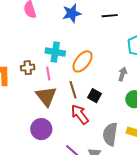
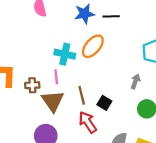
black line: (110, 16) -> (111, 16), moved
orange ellipse: (82, 61) -> (93, 46), moved
brown cross: (28, 68) -> (32, 85), moved

